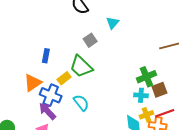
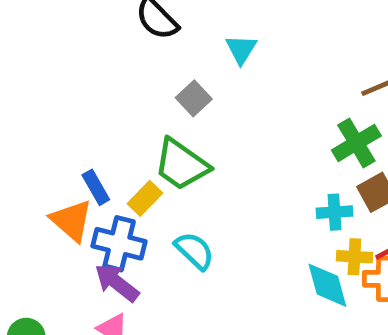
blue rectangle: (46, 56) -> (96, 187), moved, turned -32
green cross: (146, 77) -> (356, 143), moved
orange triangle: (33, 83) -> (71, 220), turned -36
yellow cross: (146, 115) -> (354, 257), turned 32

